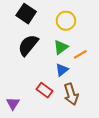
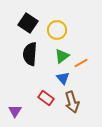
yellow circle: (66, 21) -> (57, 30), moved
black semicircle: (28, 45) -> (30, 54), turned -35
blue triangle: (62, 70) -> (63, 78), turned -32

